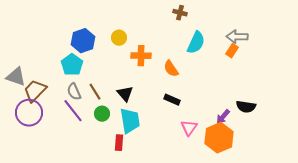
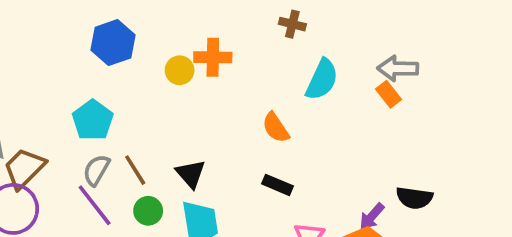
blue hexagon: (83, 41) -> (113, 43), moved
orange rectangle: (232, 51) -> (388, 94), turned -72
orange cross: (141, 56) -> (213, 57), moved
gray semicircle: (74, 92) -> (96, 170), turned 54

